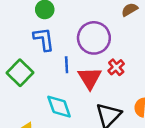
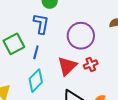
blue line: (67, 65) -> (36, 52), moved
cyan diamond: (59, 107) -> (36, 81), turned 45

